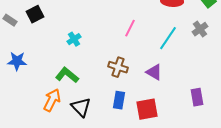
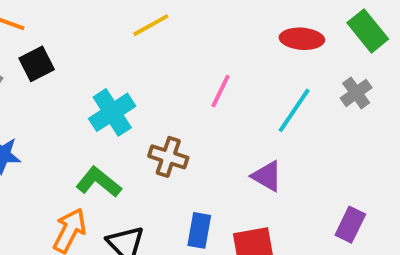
cyan cross: (74, 39) -> (112, 112), size x1.6
brown cross: (118, 67) -> (168, 157), moved
purple rectangle: (197, 97) -> (350, 225), turned 36

